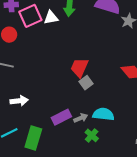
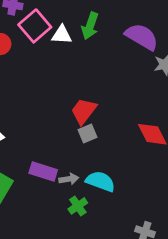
pink square: (30, 16) -> (35, 26), turned -30
purple rectangle: (61, 117) -> (43, 172), turned 30

